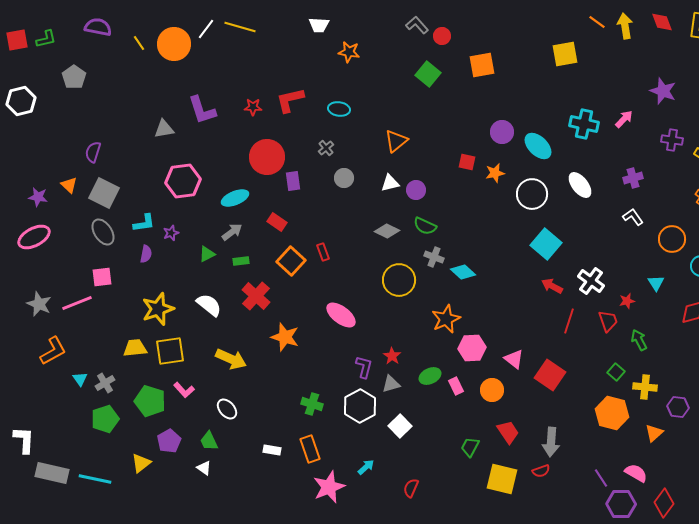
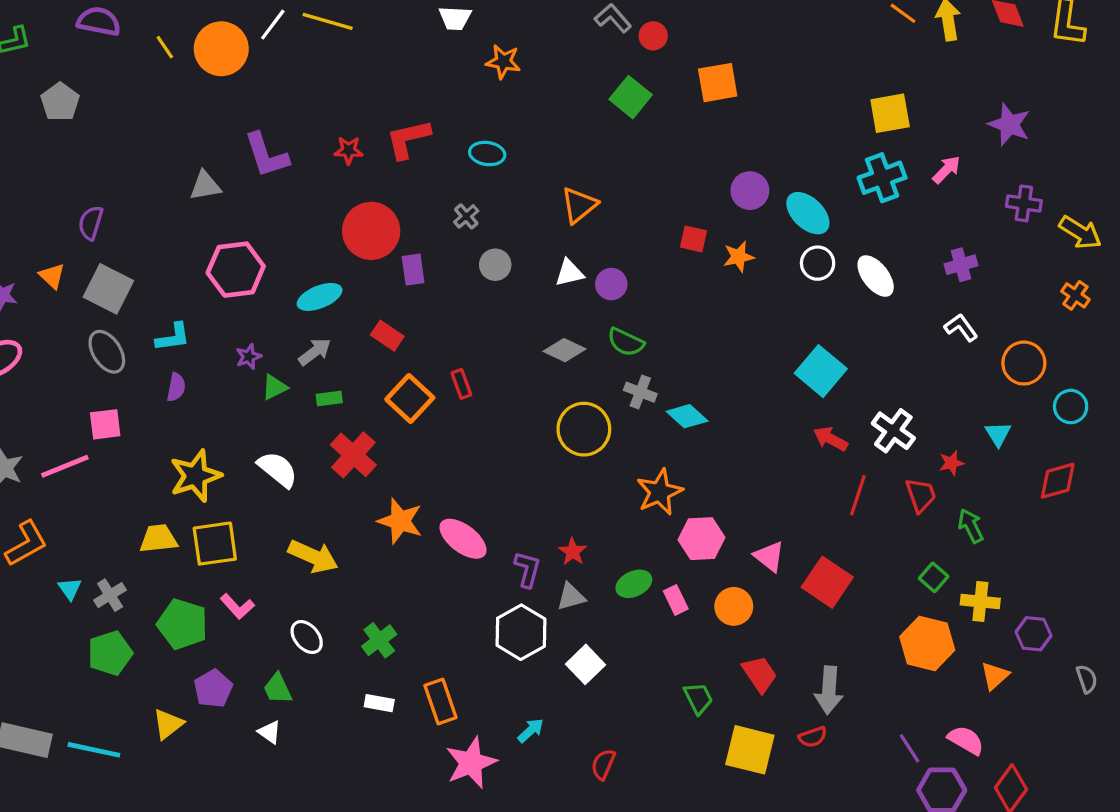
yellow square: (565, 54) -> (890, 113), moved
cyan cross: (584, 124) -> (882, 178), turned -32
white circle: (532, 194) -> (818, 263), moved, size x0.7
purple star: (171, 233) -> (249, 357), moved
pink ellipse: (341, 315) -> (463, 539), moved
green cross: (312, 404) -> (379, 640), moved, turned 35
green trapezoid: (470, 447) -> (698, 698), turned 125

